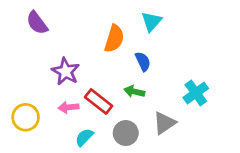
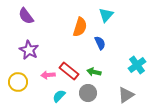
purple star: (66, 71) -> (29, 50), moved
green arrow: (134, 92) -> (94, 72), moved
gray triangle: (164, 123) -> (126, 95), moved

